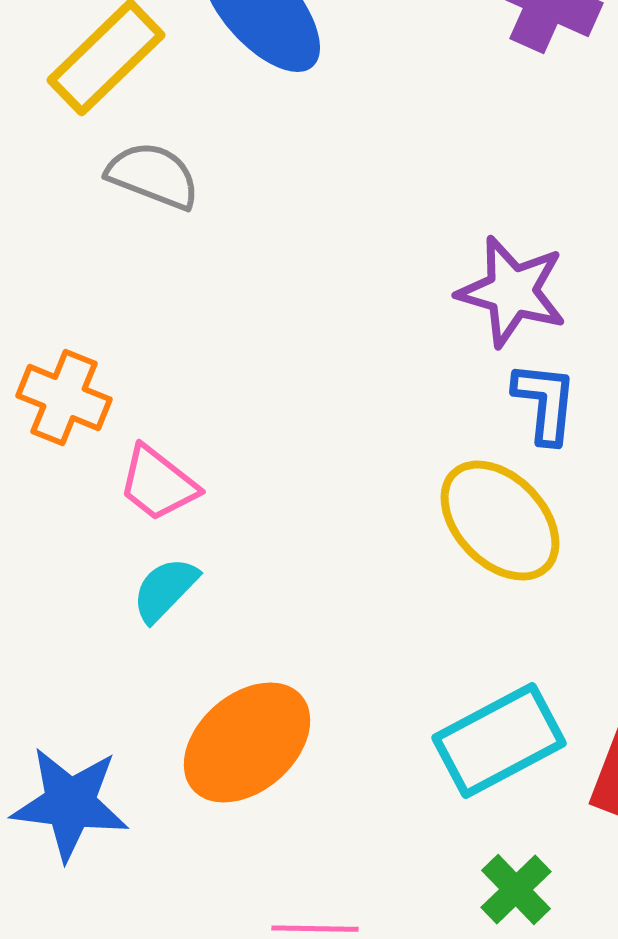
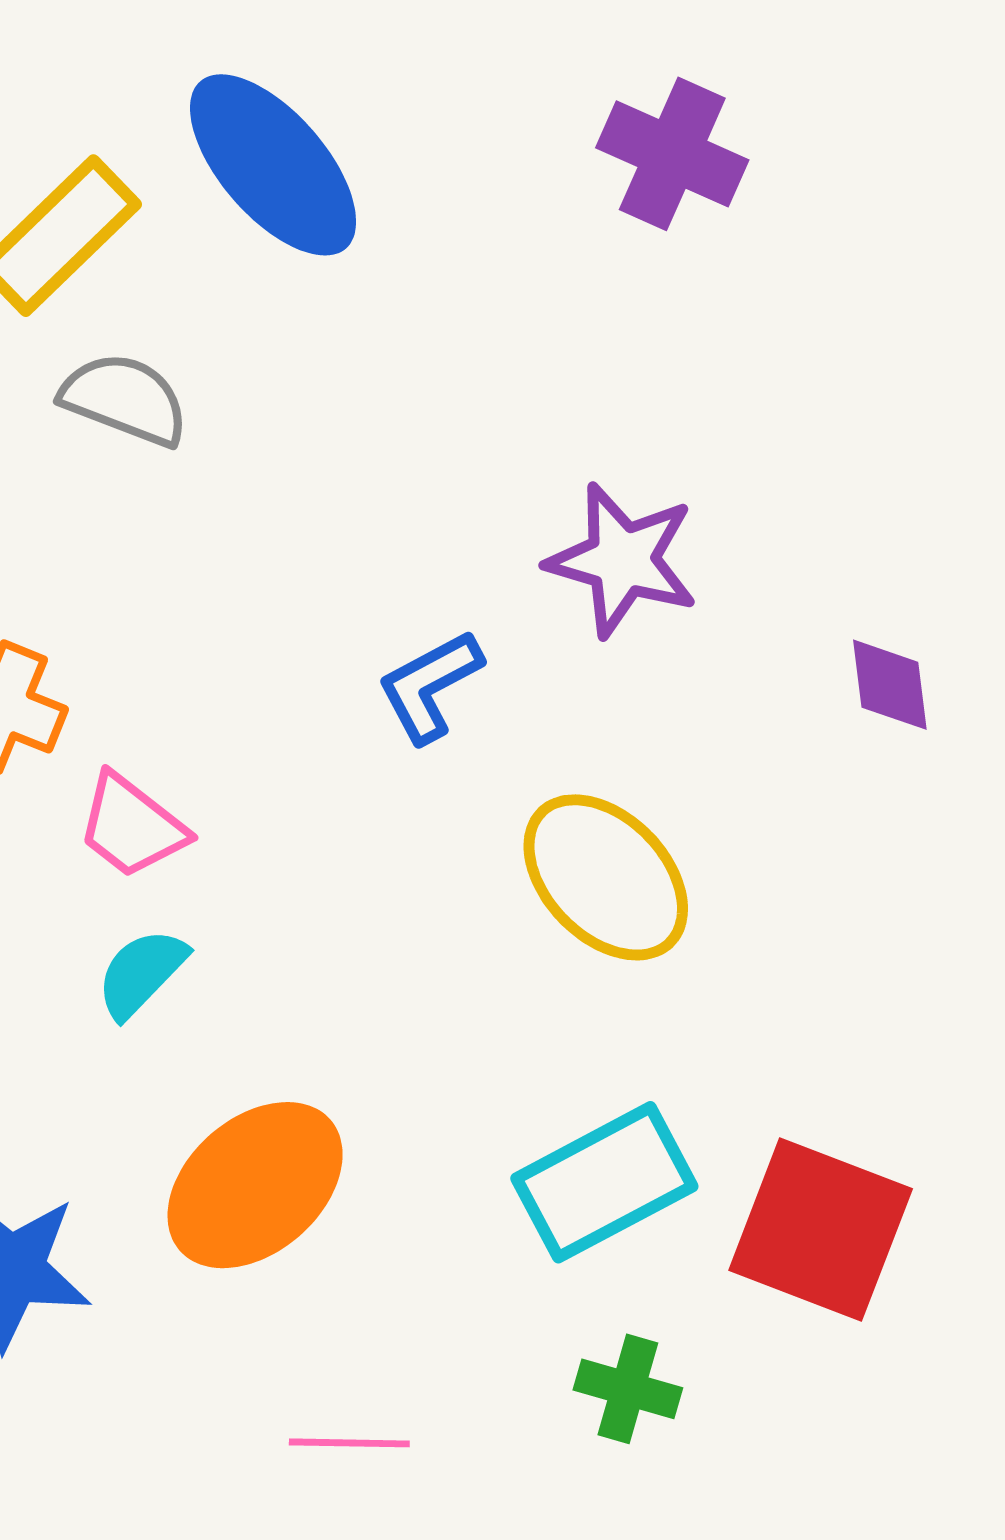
blue L-shape: (545, 403) -> (430, 686), moved, turned -124
green cross: (516, 890) -> (628, 1389), turned -30

